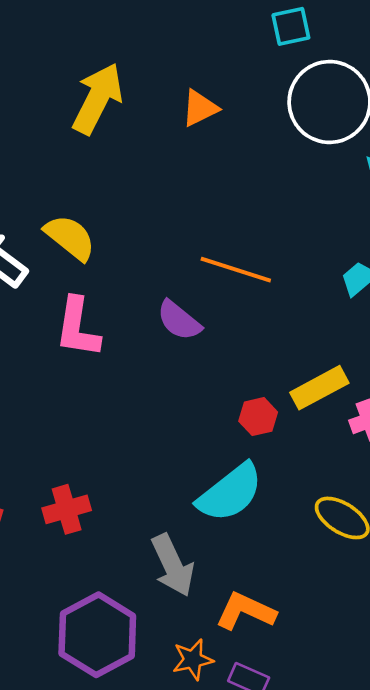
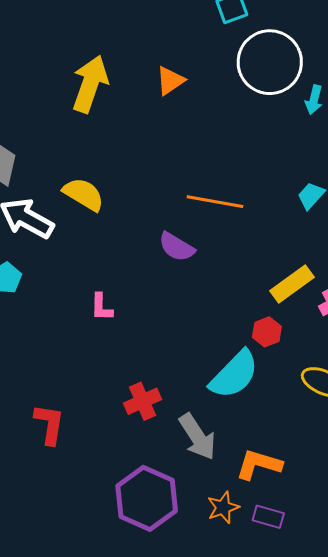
pink L-shape: (77, 328) -> (101, 307), moved, size x0.6
red hexagon: (258, 417) -> (267, 332), moved
red cross: (67, 509) -> (143, 401), moved

